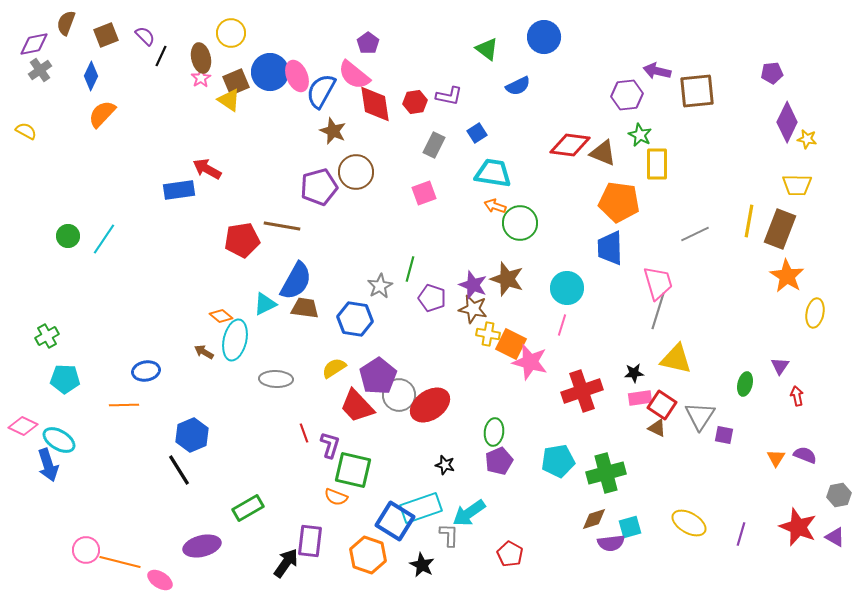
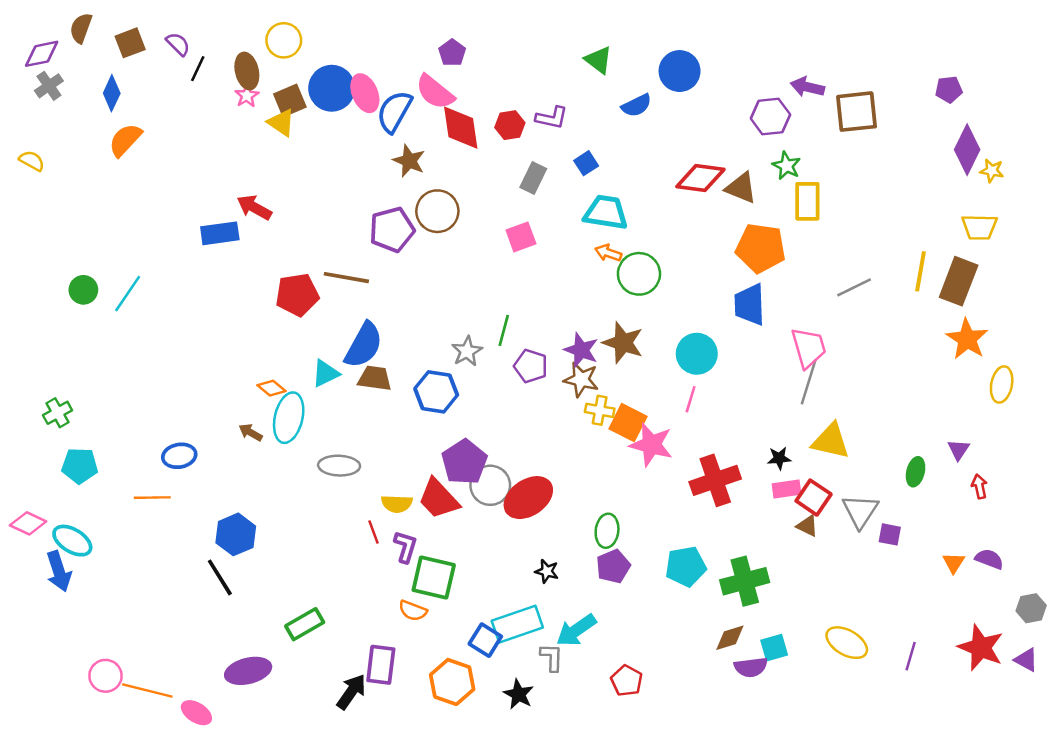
blue circle: (544, 37) -> (680, 71), moved
yellow semicircle: (334, 368) -> (397, 504), moved, turned -145
blue square: (395, 521) -> (485, 640), size x0.7

